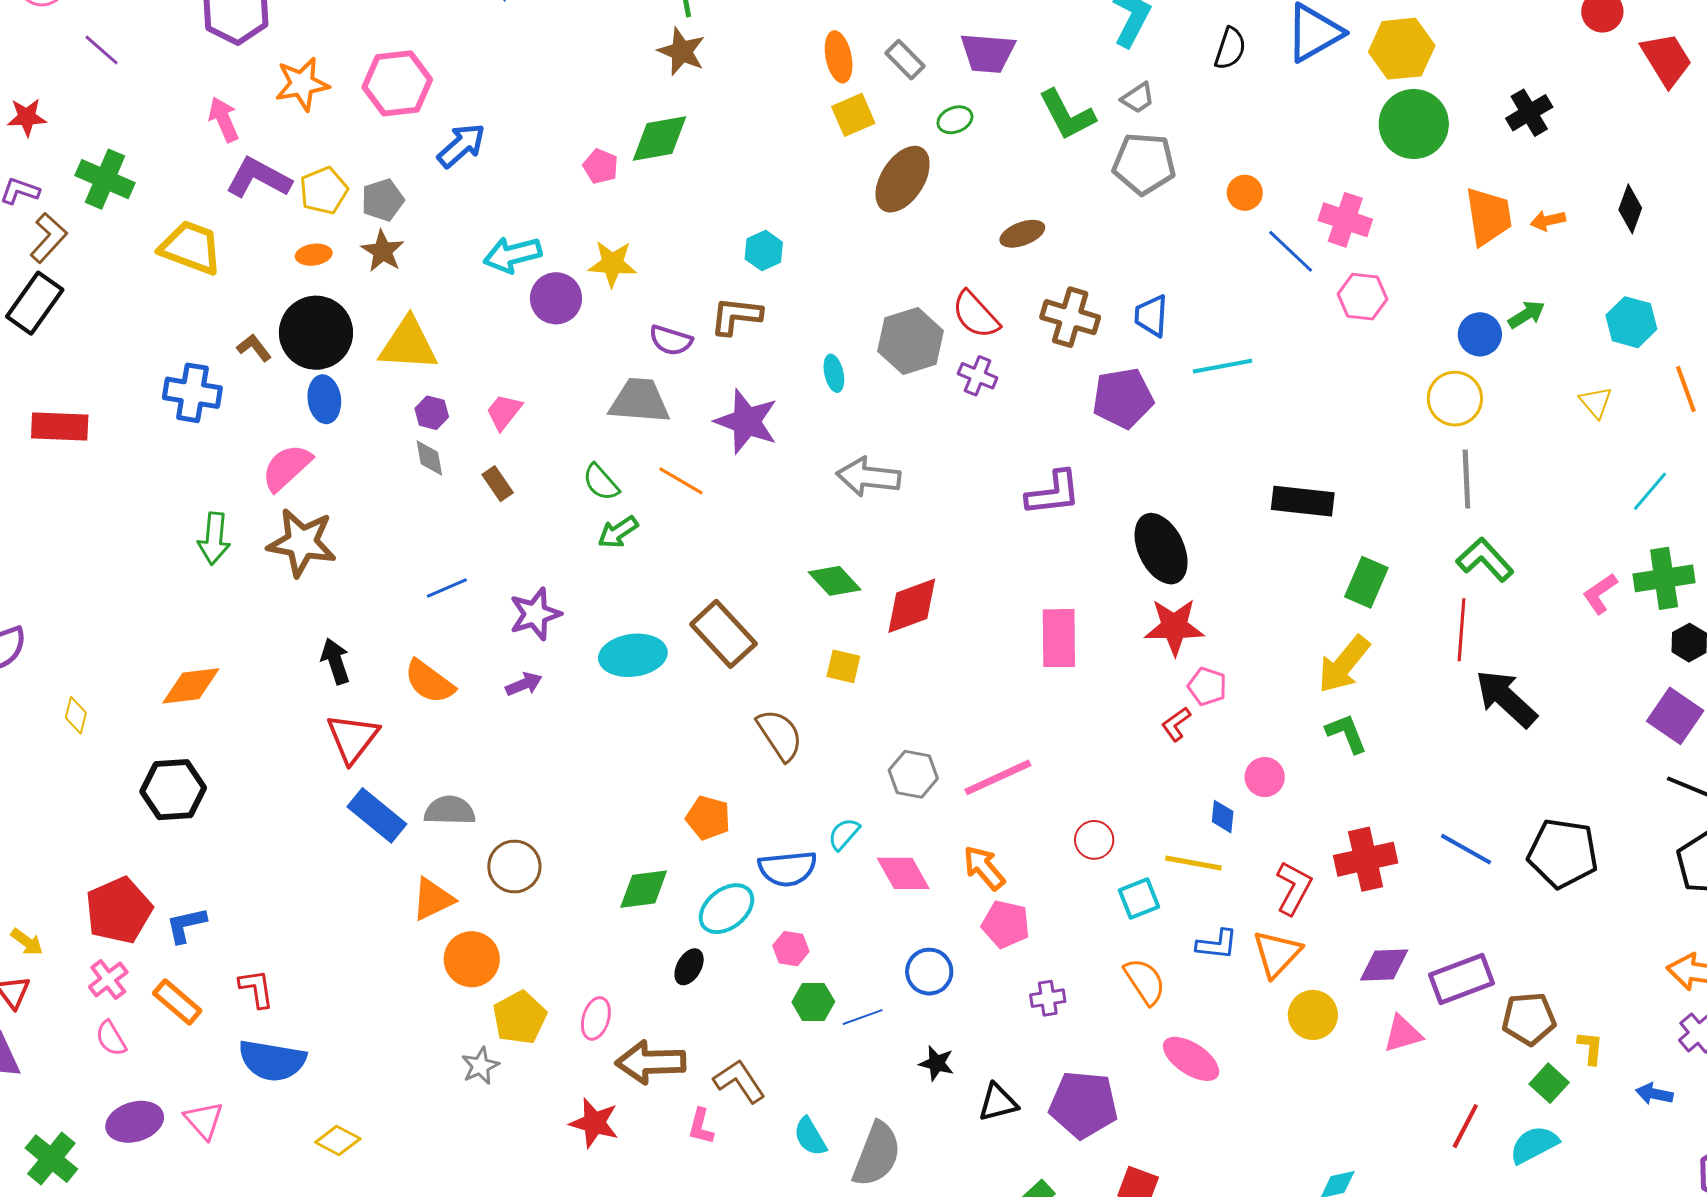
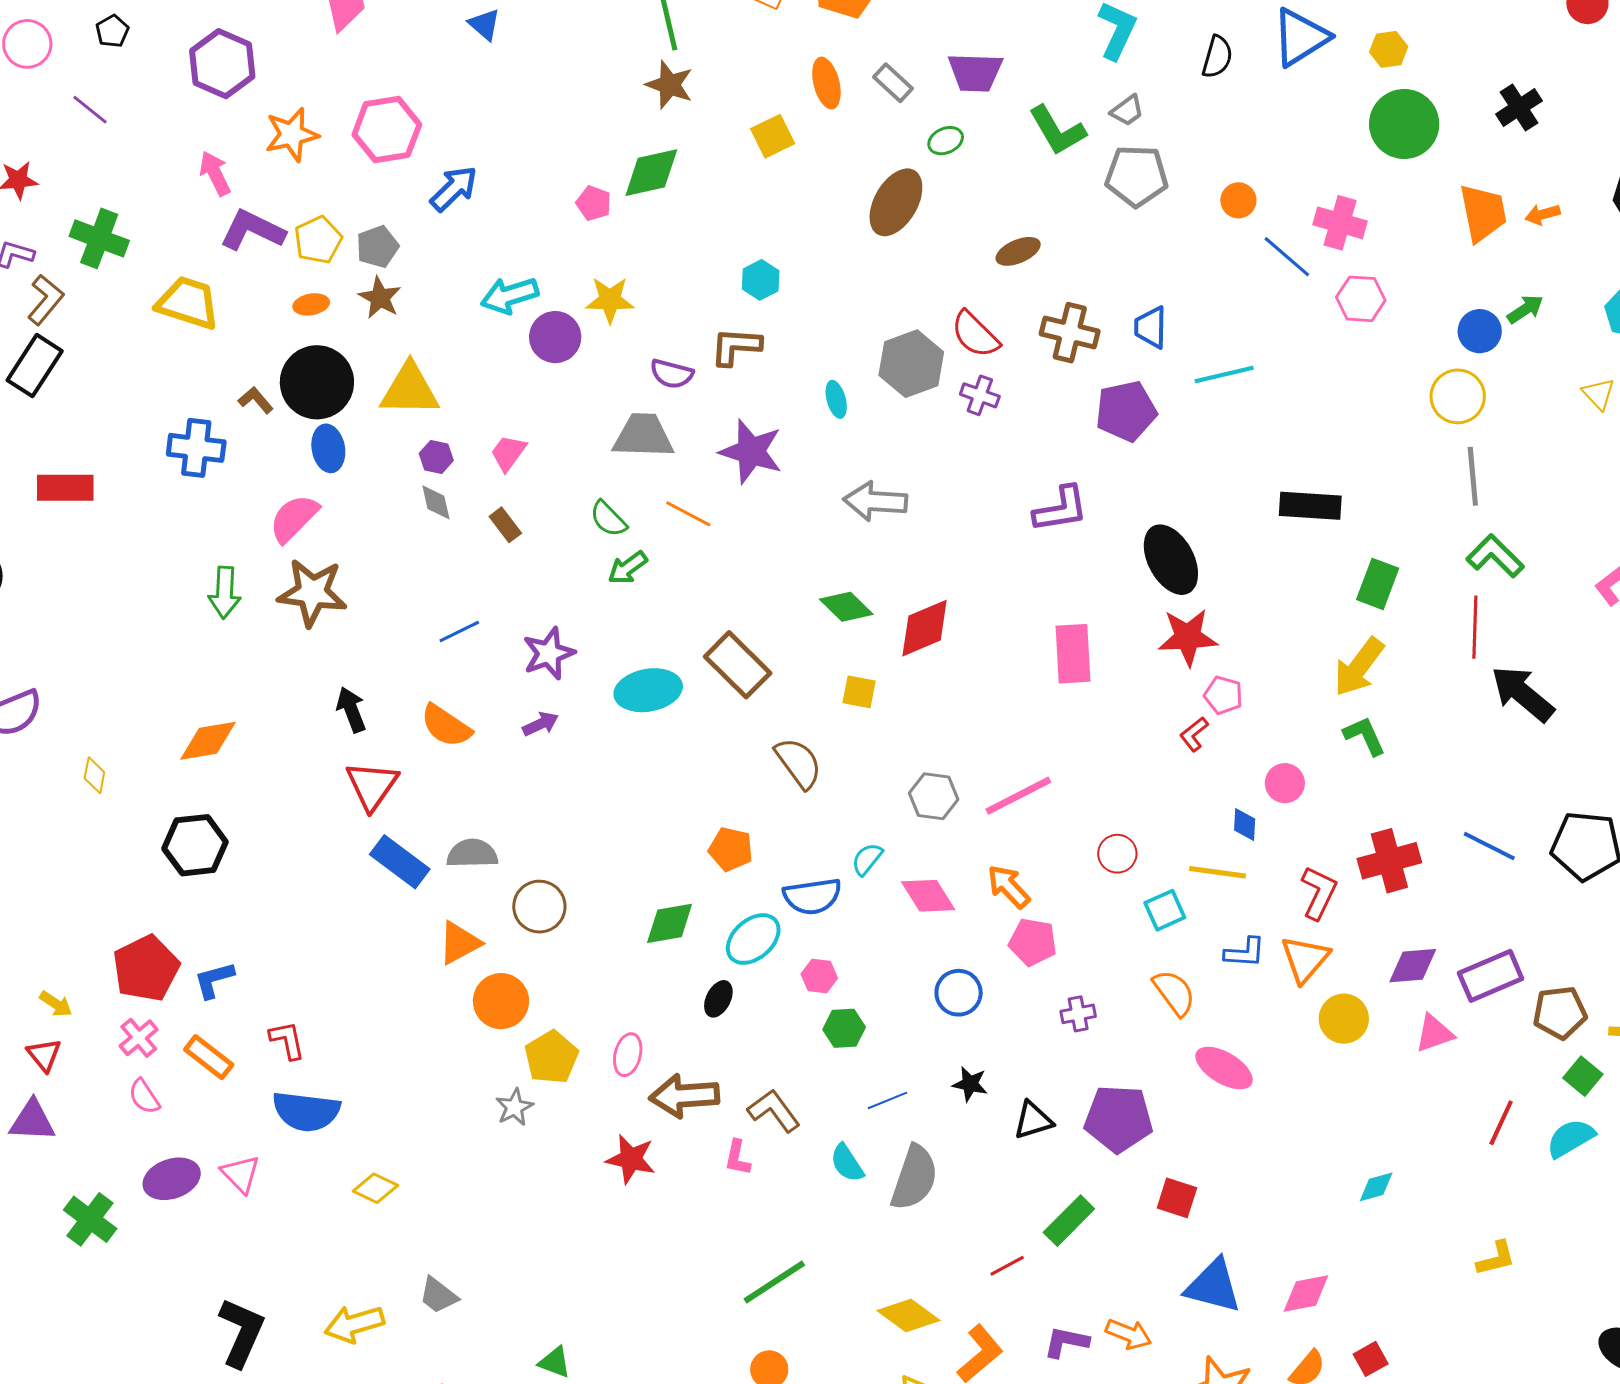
yellow hexagon: (1402, 49) -> (1389, 49), size x0.6
yellow square: (853, 115) -> (773, 136), moved
blue line: (863, 1017) -> (887, 1100), moved

